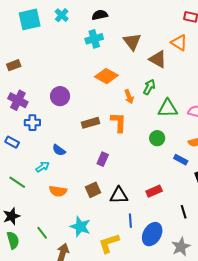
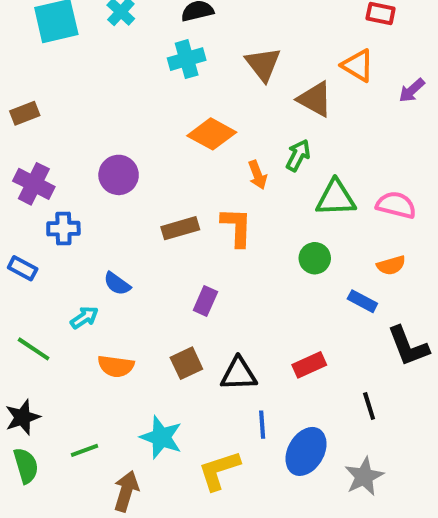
green line: (42, 233) -> (85, 450), turned -72

